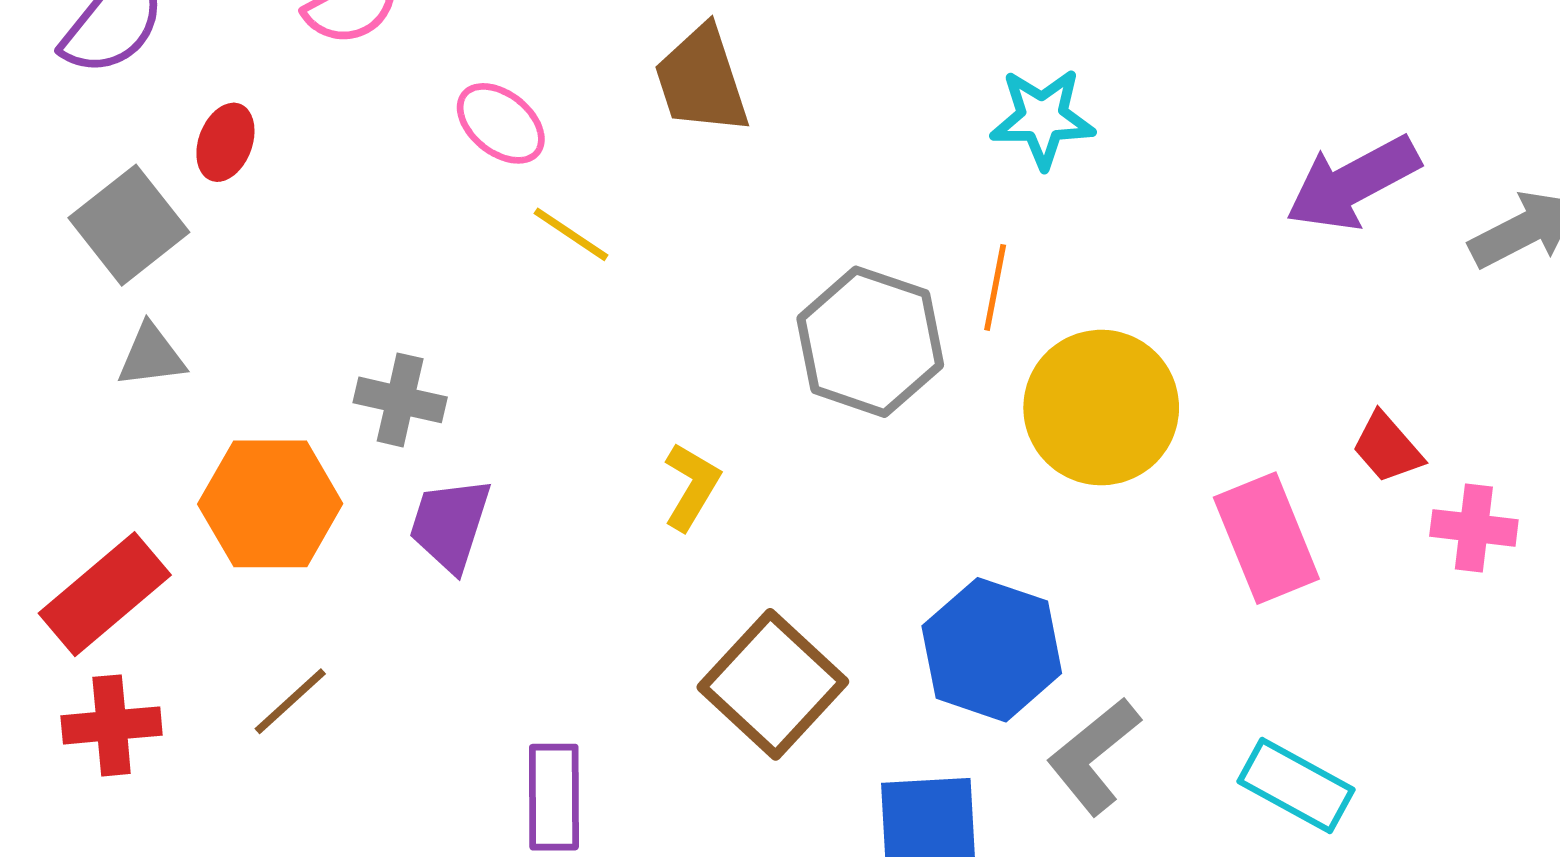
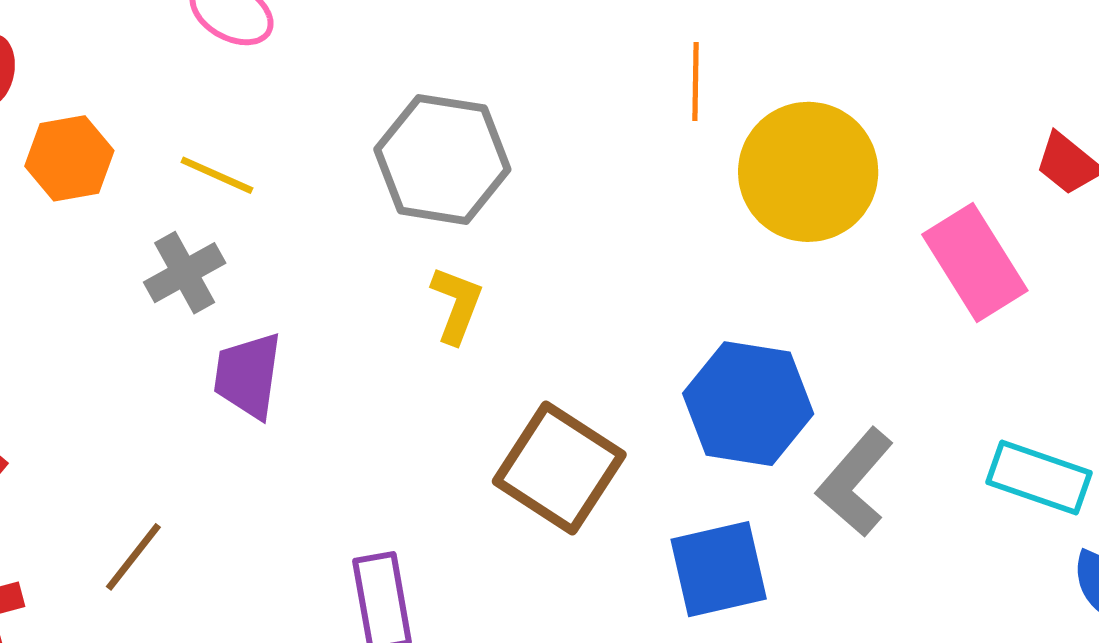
yellow line: (571, 234) -> (217, 175), moved
gray hexagon: (870, 342) -> (442, 159), moved
gray cross: (400, 400) -> (185, 273), turned -32
orange hexagon: (270, 504) -> (69, 158), moved, size x0.7

